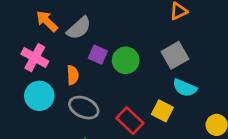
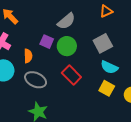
gray semicircle: (79, 28) -> (66, 21), moved
yellow square: (162, 111) -> (107, 88), moved
red rectangle: (130, 121) -> (71, 75), moved

